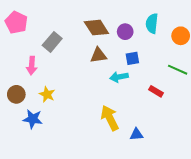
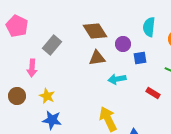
purple circle: (125, 32) -> (123, 44), moved
blue square: (132, 58) -> (140, 58), moved
blue star: (33, 119) -> (52, 120), moved

